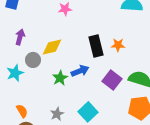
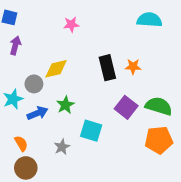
purple arrow: (20, 37) -> (15, 45), moved
blue arrow: (80, 71) -> (37, 113), moved
cyan square: (88, 112) -> (91, 131), moved, turned -30

